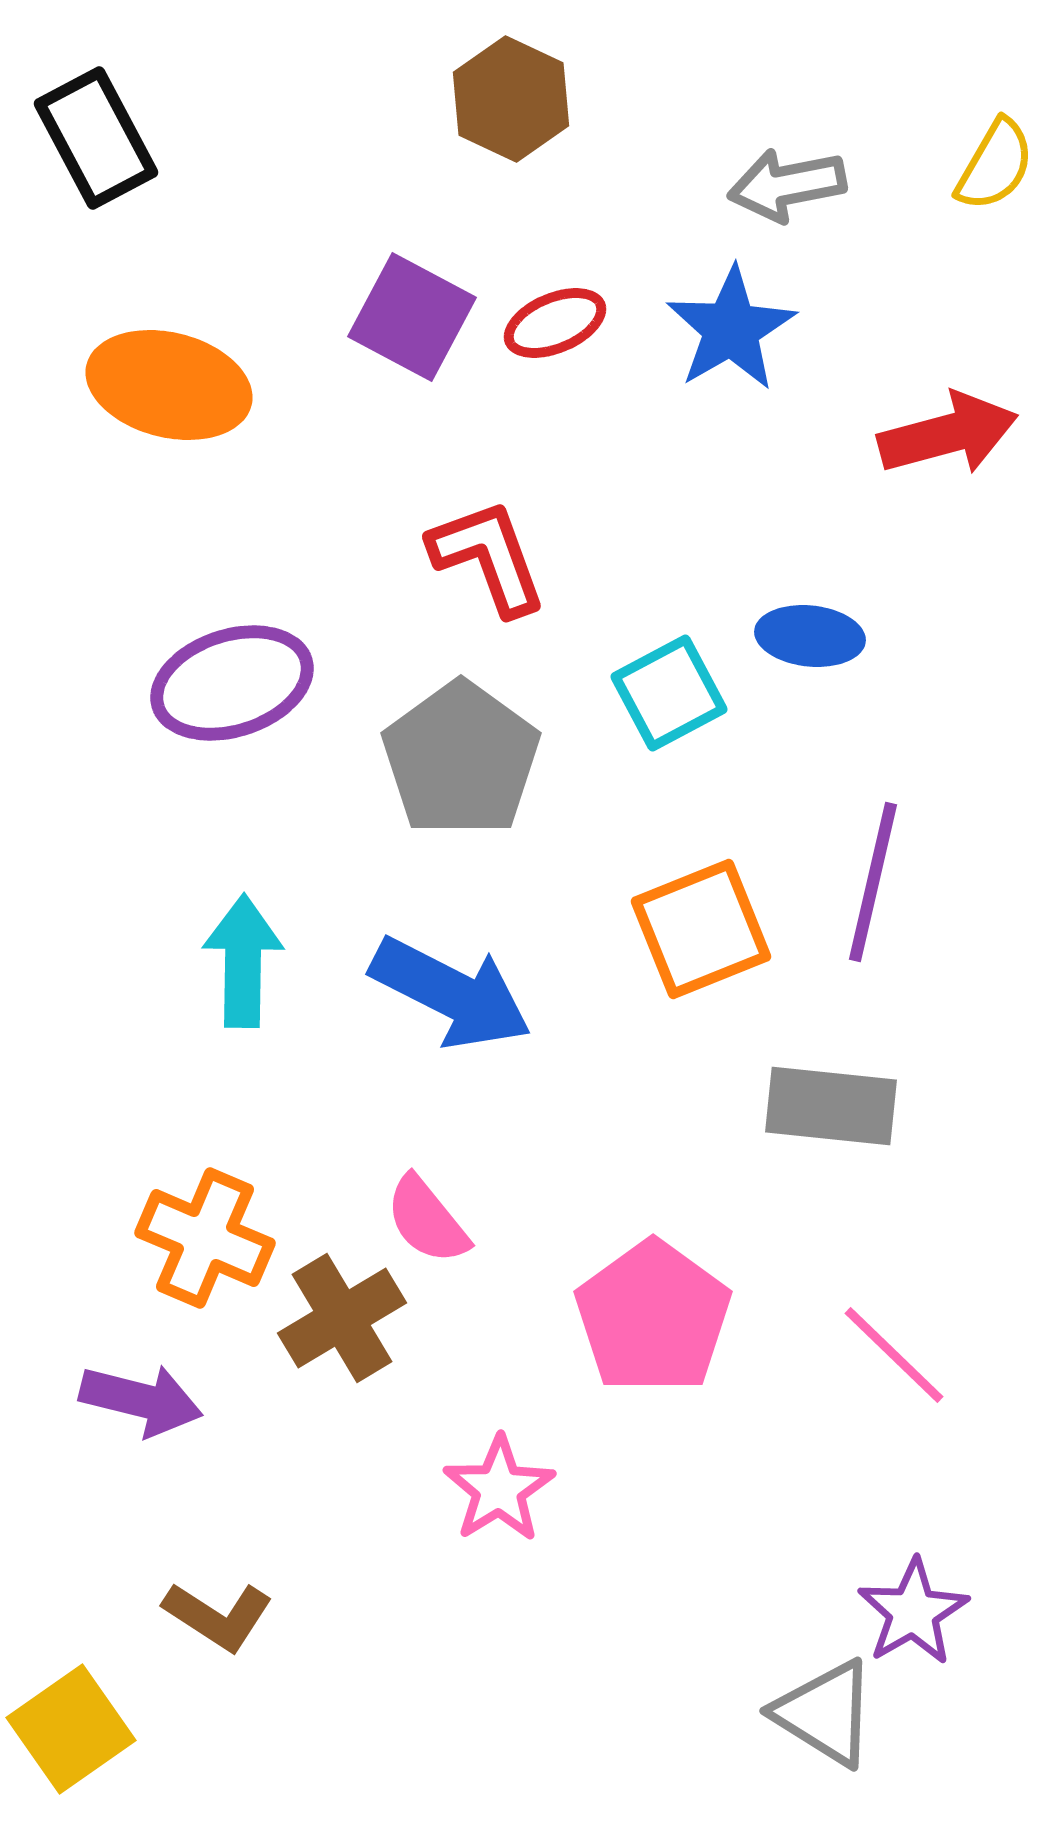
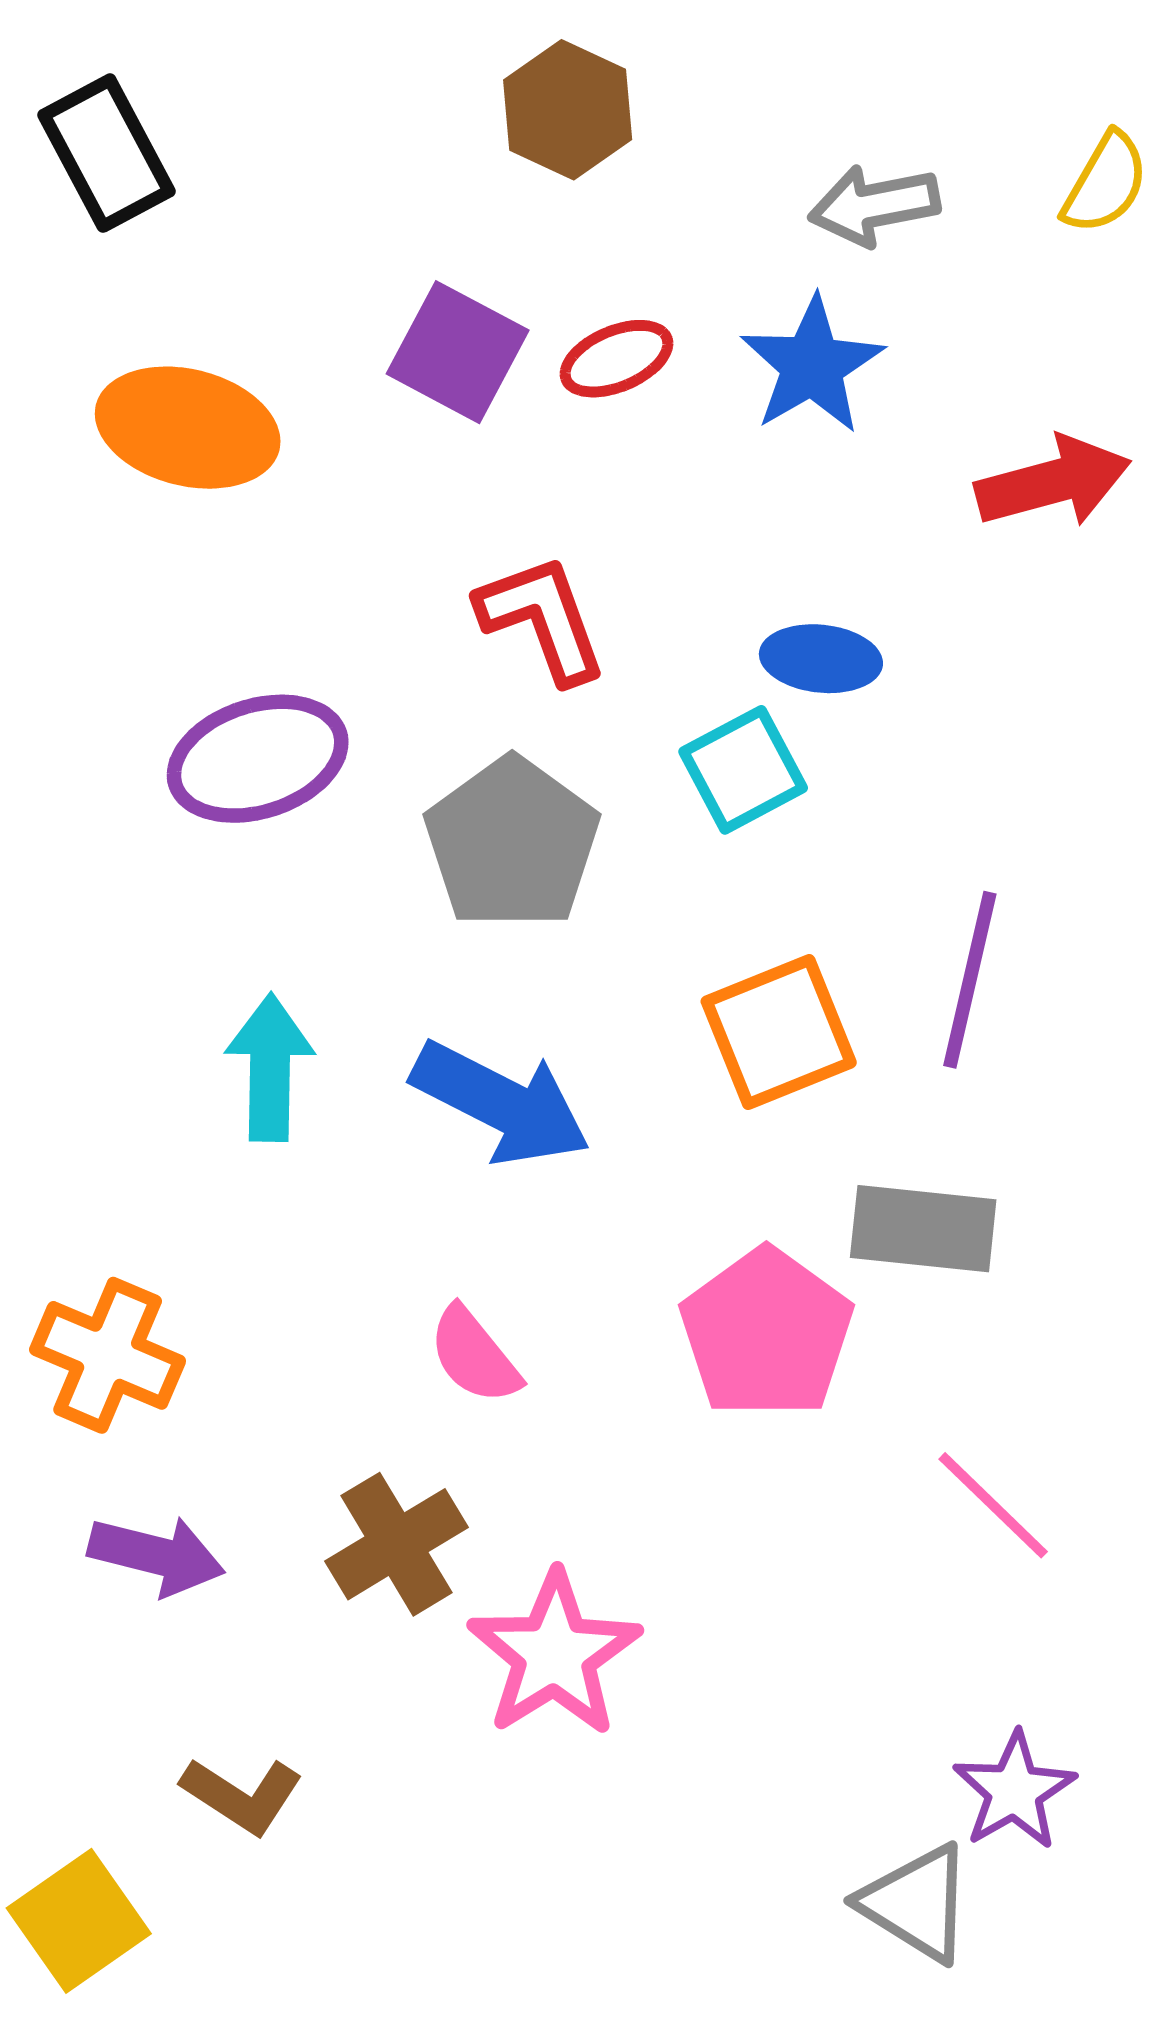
blue ellipse: (810, 636) -> (821, 659), moved
orange cross: (205, 1238) -> (108, 1355), moved
pink pentagon: (653, 1317) -> (766, 1333), moved
brown cross: (342, 1318) -> (397, 1544), moved
pink star: (499, 1489) -> (554, 1654), size x1.4

